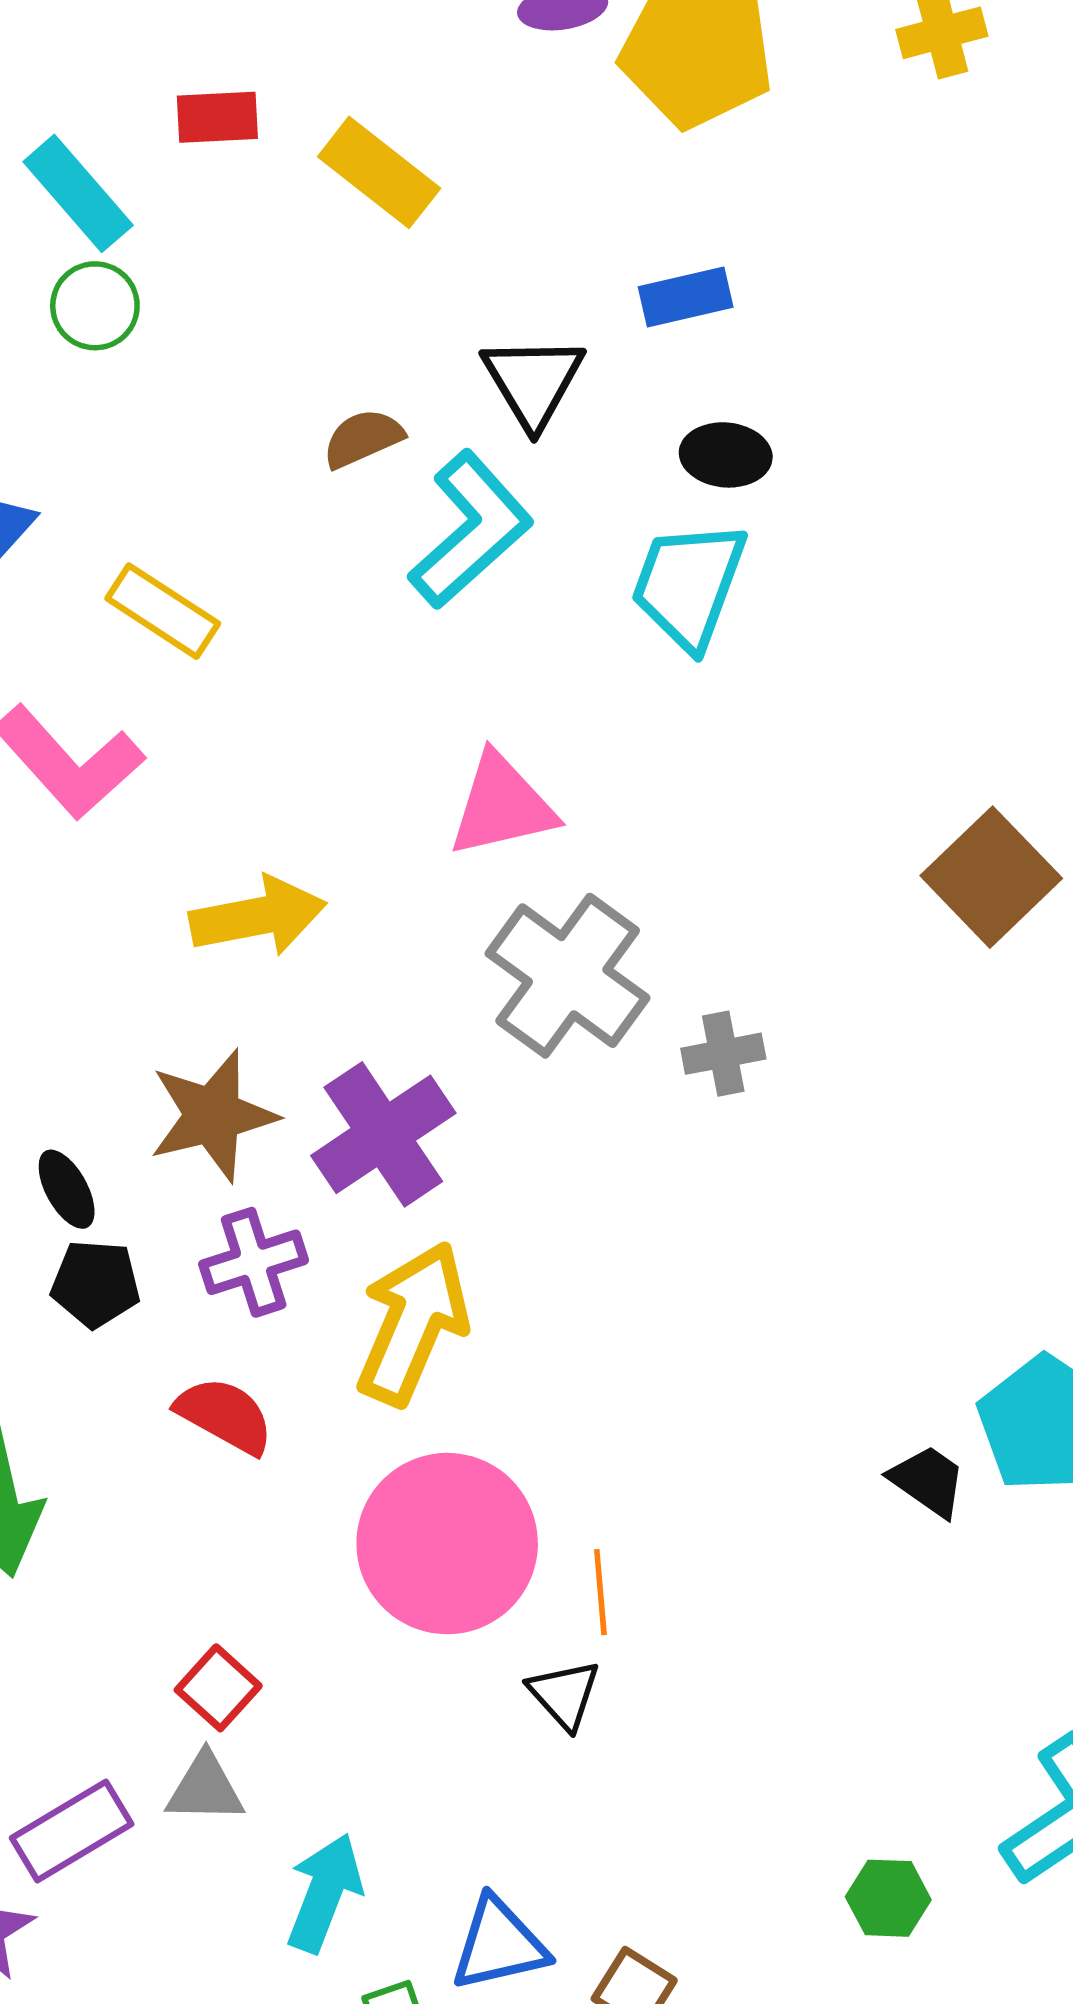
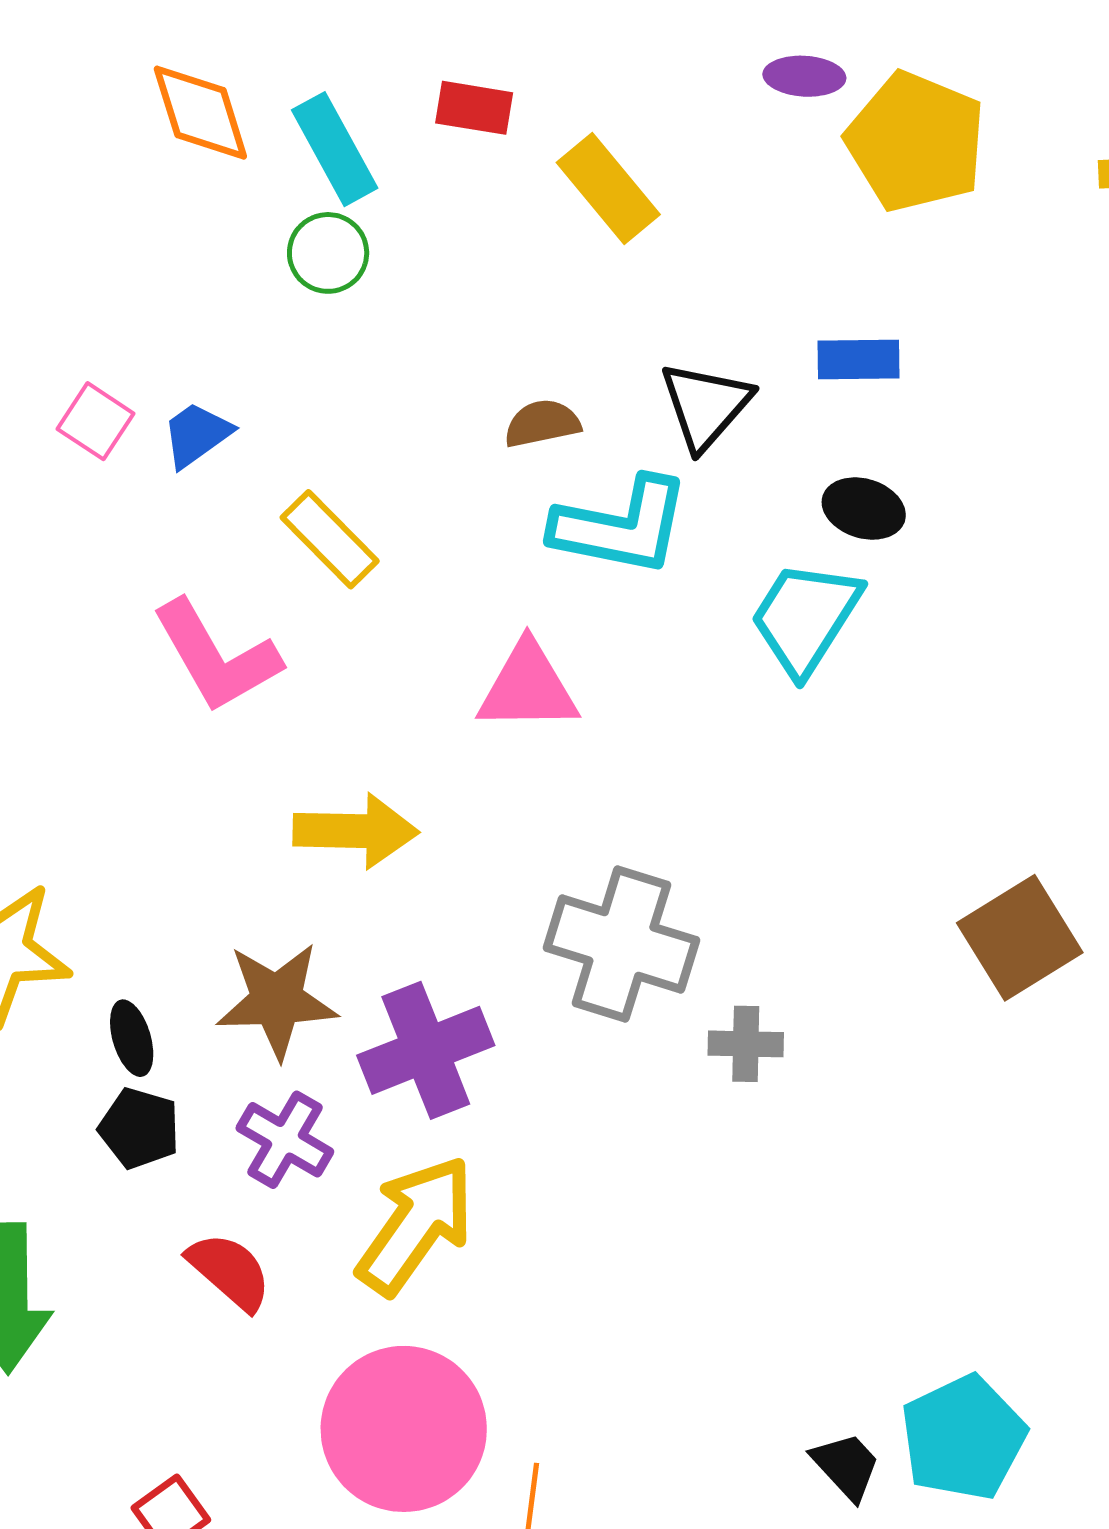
cyan L-shape: (471, 530) -> (621, 526), turned 41
pink triangle: (502, 805) -> (528, 687), moved
gray cross: (568, 976) -> (621, 944), turned -31
purple cross: (254, 1262) -> (285, 1140), turned 36

